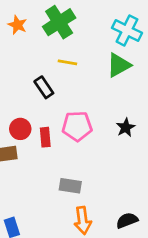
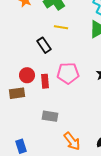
gray rectangle: (70, 186) -> (50, 116), moved
orange arrow: (83, 220) -> (72, 141), turned -30

